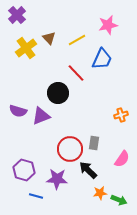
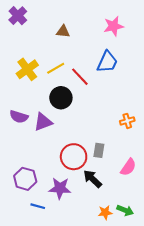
brown triangle: (49, 38) -> (63, 31), moved, turned -40
yellow line: (77, 40) -> (56, 68), moved
yellow cross: (26, 48) -> (27, 69), moved
orange star: (100, 193) -> (105, 212), moved

